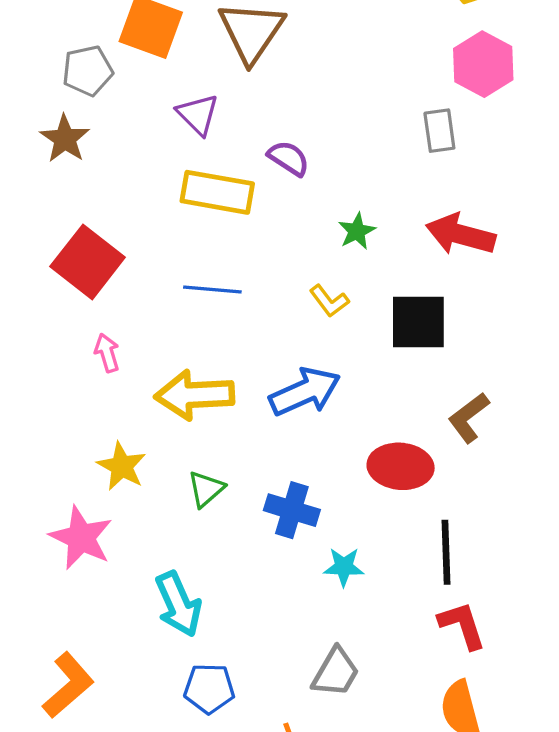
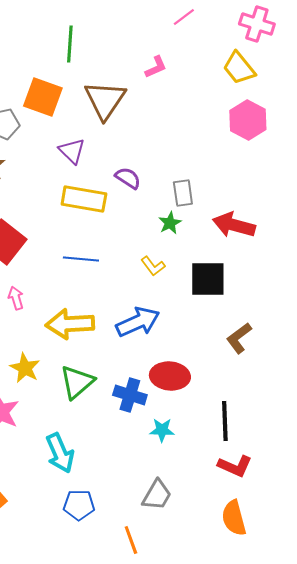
gray rectangle: (439, 131) -> (183, 193), moved
red ellipse: (401, 466) -> (170, 376), moved
green triangle: (206, 489) -> (77, 382), size x1.5
red L-shape: (462, 625) -> (235, 466), turned 132

